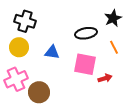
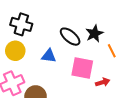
black star: (113, 18) -> (94, 34), moved
black ellipse: (86, 33) -> (70, 37), moved, turned 50

